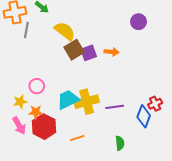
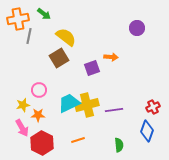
brown square: (74, 50) -> (59, 58), moved
purple square: (89, 53) -> (92, 68), moved
blue diamond: (144, 116) -> (147, 131), moved
red hexagon: (44, 127) -> (42, 143), moved

